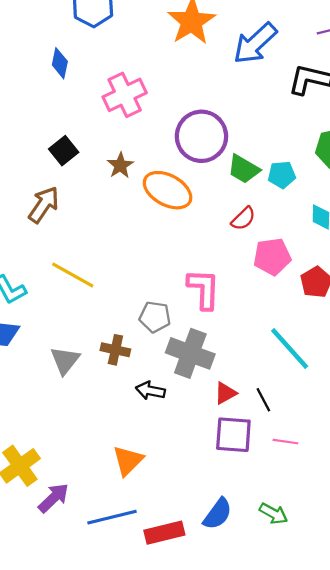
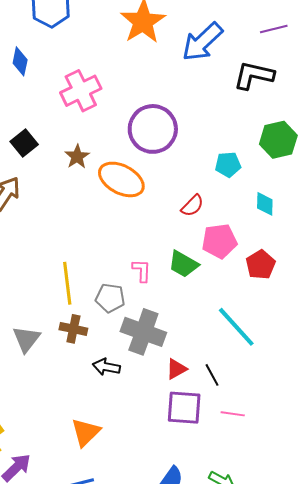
green trapezoid: (244, 169) -> (183, 264), moved
yellow line: (73, 275) -> (67, 283), moved, turned 54
pink L-shape: (204, 289) -> (142, 271), moved, size x0.6

